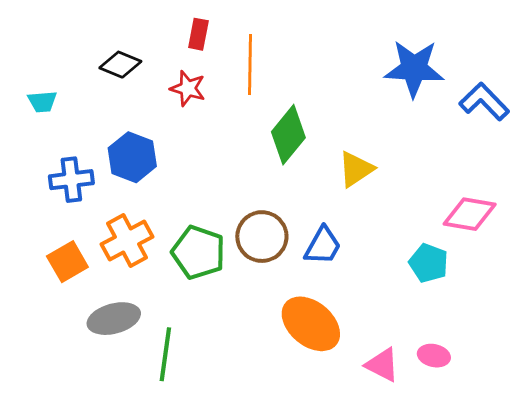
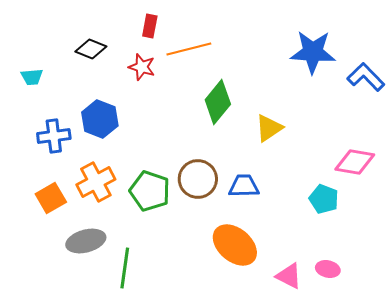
orange line: (250, 65) -> (189, 49), turned 75
blue trapezoid: (323, 246) -> (244, 186), turned -120

